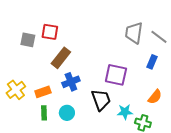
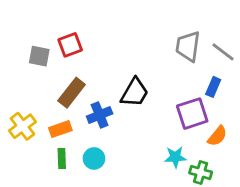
red square: (50, 32) -> (70, 45), turned -30
brown rectangle: (61, 58) -> (72, 93), moved
purple square: (116, 75) -> (192, 114), moved, turned -30
black trapezoid: (101, 100) -> (135, 93), moved, turned 50

